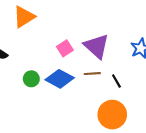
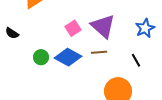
black line: (116, 81) -> (136, 60), moved

